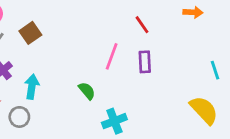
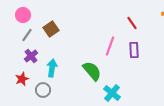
green semicircle: (87, 91) -> (92, 71), size x1.5
cyan cross: (114, 121) -> (112, 93), turned -30

